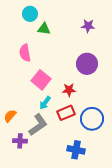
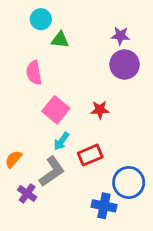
purple circle: (87, 64) -> (125, 64), moved
red star: (69, 90) -> (100, 110), moved
blue circle: (92, 119) -> (129, 182), moved
purple cross: (20, 141) -> (27, 193), turned 32

